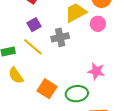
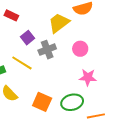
pink circle: (98, 24) -> (80, 49), moved
purple square: (34, 25) -> (28, 38), moved

